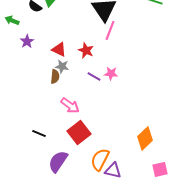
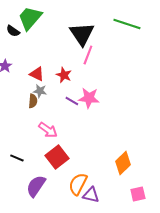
pink star: (111, 73) -> (89, 98), size x1.5

